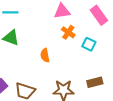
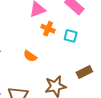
orange semicircle: (45, 55) -> (30, 56), turned -32

